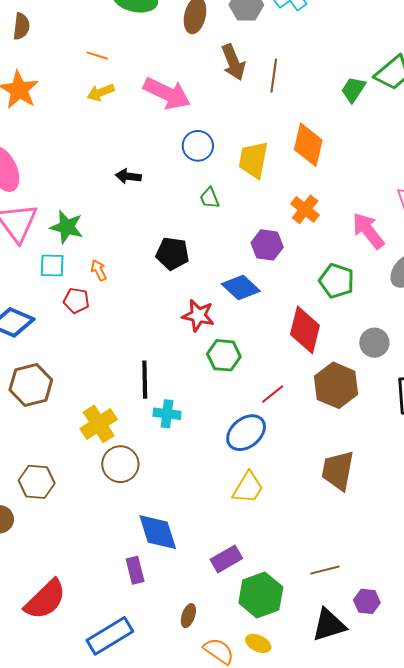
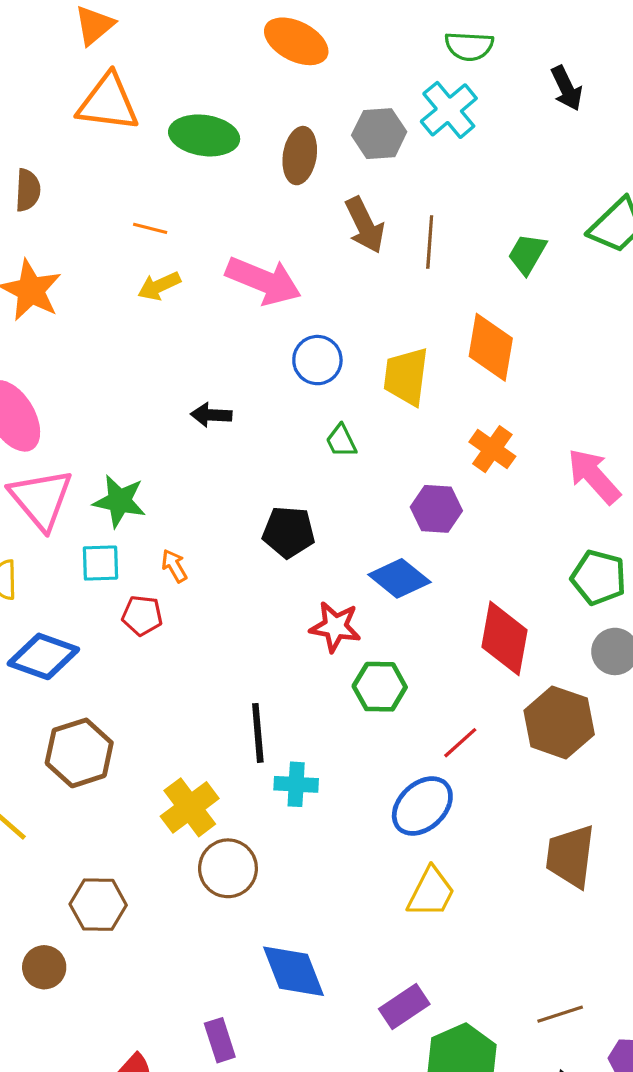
green trapezoid: (353, 89) -> (527, 254), moved
green pentagon: (337, 281) -> (599, 578), moved
purple rectangle: (135, 570) -> (220, 1040), moved

